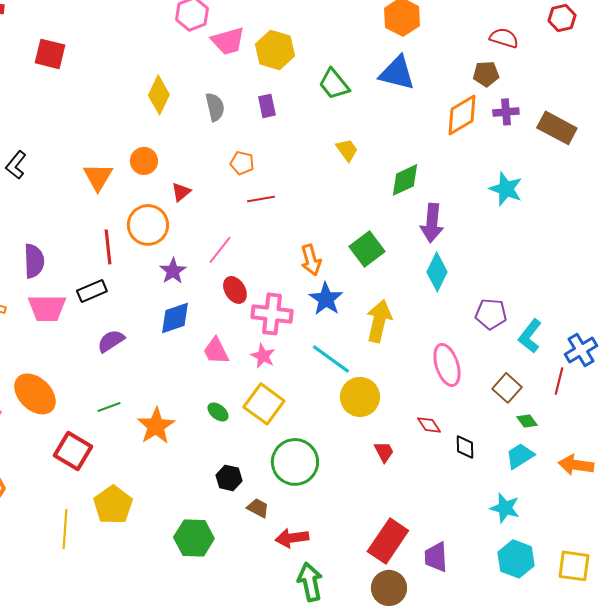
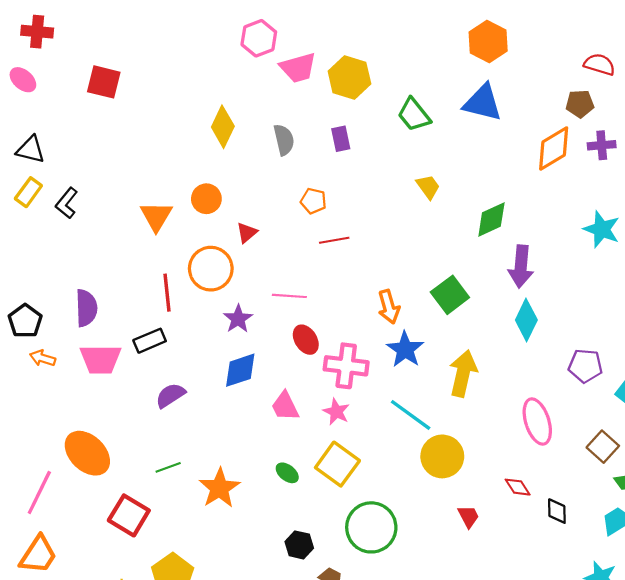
pink line: (220, 250) -> (289, 296), turned 56

